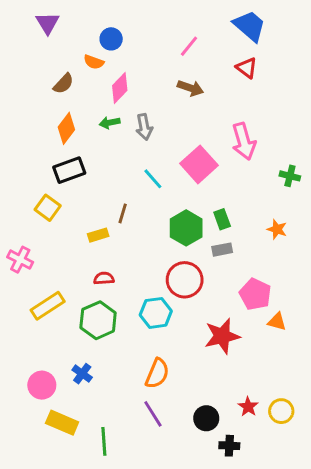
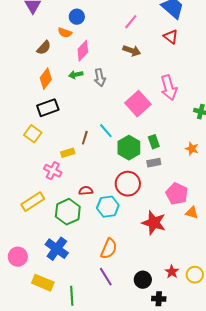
cyan line: (153, 179) -> (106, 131), moved
pink cross: (20, 260) -> (53, 171), moved
red semicircle: (104, 278) -> (86, 191), moved
red star: (222, 336) -> (154, 223), turned 30
blue cross: (82, 374) -> (57, 249), size x1.6
pink circle: (42, 385) -> (18, 257), moved

